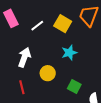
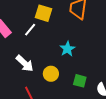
yellow square: (63, 24) -> (44, 13), moved
white arrow: (24, 57) -> (25, 63), turned 126

